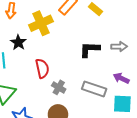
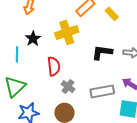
yellow cross: (41, 23) -> (67, 32), moved
gray rectangle: (94, 89) -> (102, 91), turned -35

